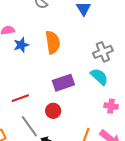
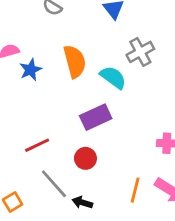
gray cross: (103, 52) -> (140, 52), moved
cyan semicircle: (99, 77) -> (113, 77), moved

